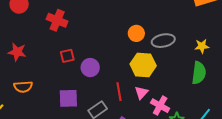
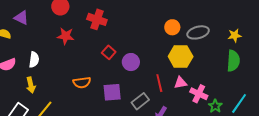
red star: (17, 52) -> (66, 36), moved
red square: (67, 56) -> (109, 52), turned -32
orange semicircle: (23, 87) -> (82, 83), moved
pink triangle: (141, 93) -> (180, 83), turned 40

